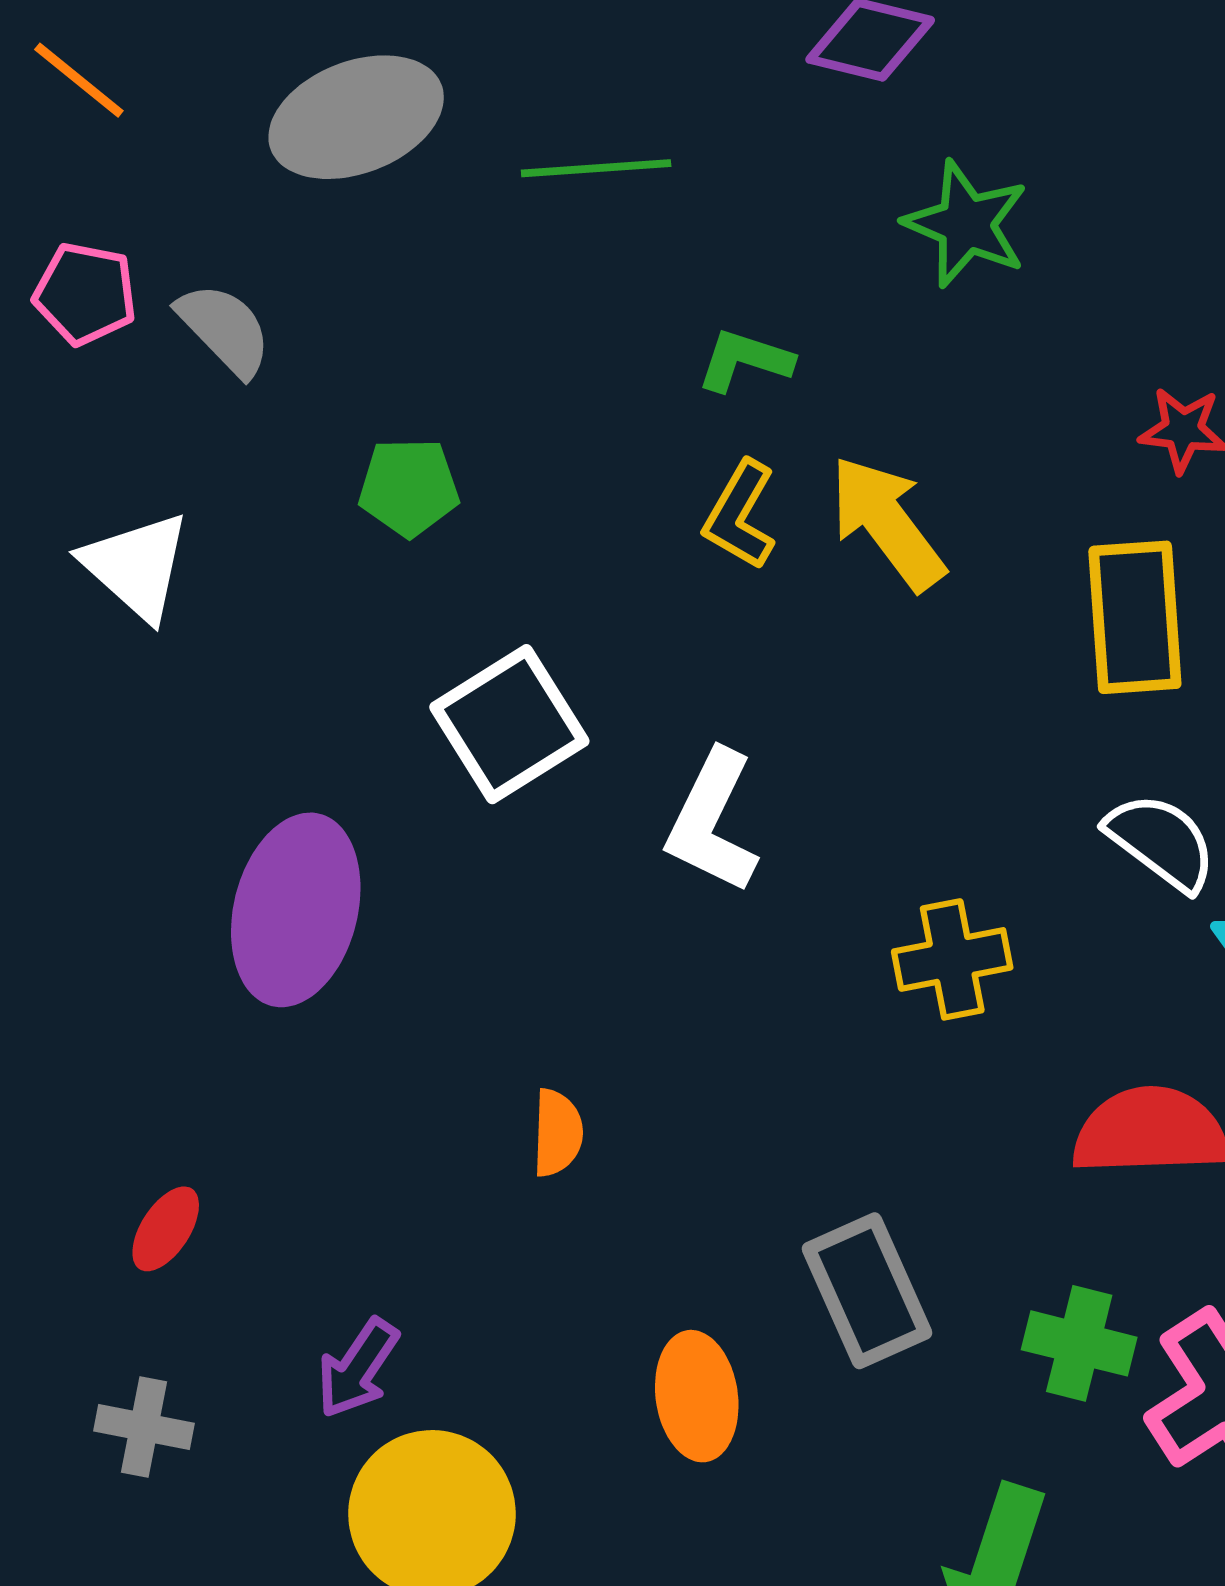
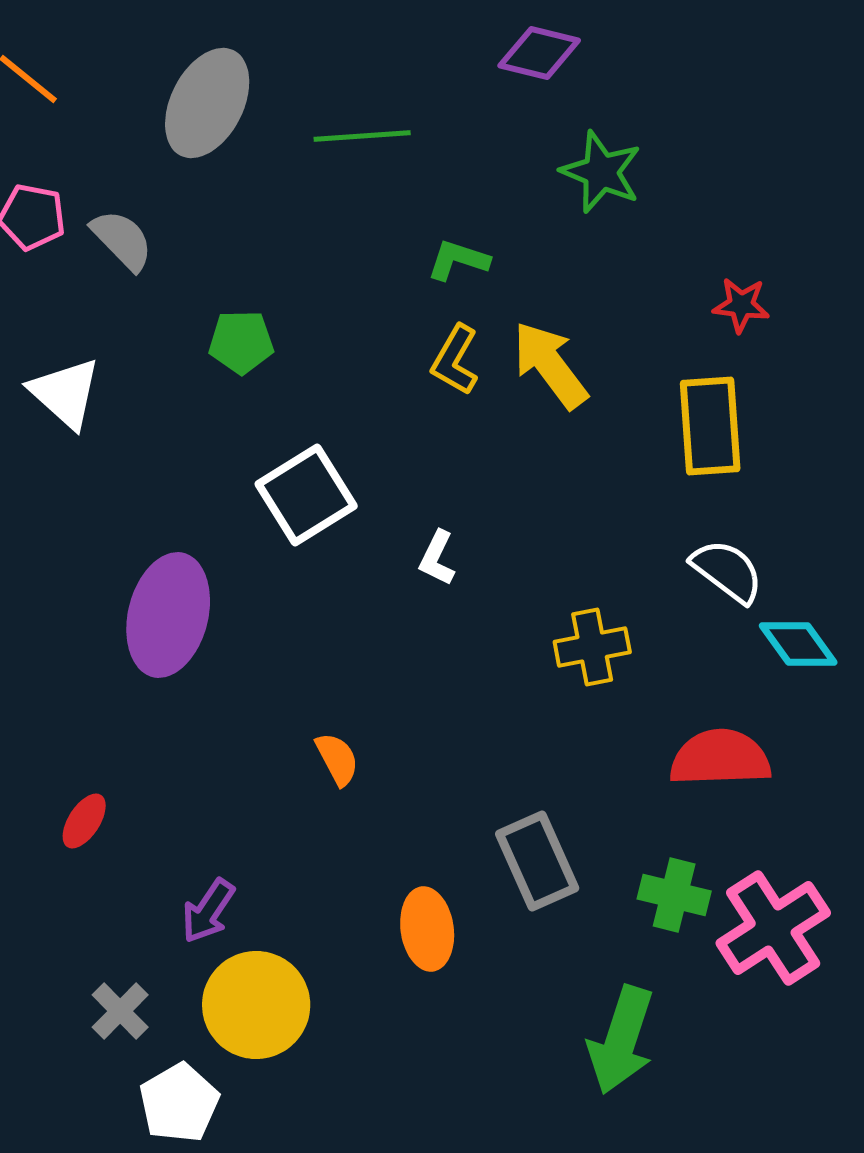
gray ellipse: (356, 117) -> (207, 103), turned -42
white L-shape: (712, 822) -> (437, 558), size x0.6
orange semicircle: (557, 1133) -> (337, 759), turned -30
gray cross: (144, 1427) -> (120, 1011), moved, turned 34

